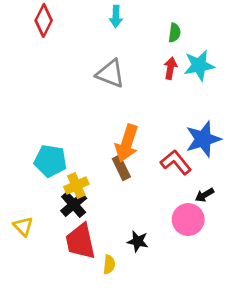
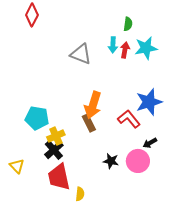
cyan arrow: (116, 16) -> (113, 45), moved
black star: (138, 241) -> (111, 161), moved

